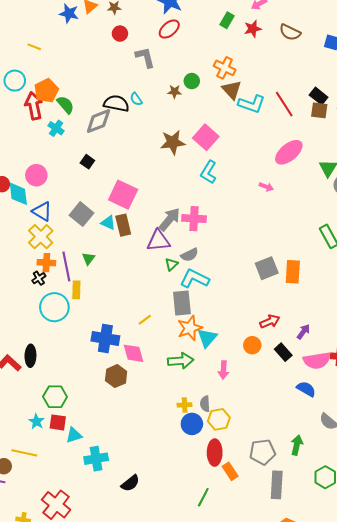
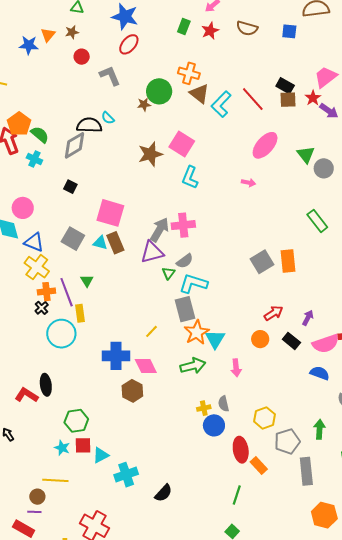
green circle: (192, 81) -> (159, 91), size x1.6
cyan L-shape: (252, 104) -> (221, 104), turned 124
yellow hexagon: (219, 419) -> (265, 418), moved

